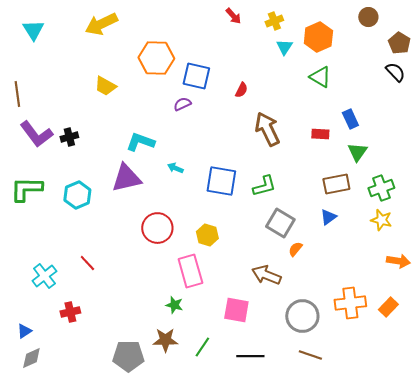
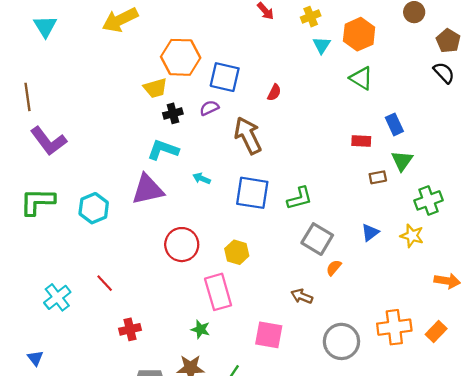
yellow trapezoid: (105, 86) -> (155, 88), moved, turned -45
brown arrow: (267, 129) -> (248, 135), moved
black cross: (69, 137) -> (173, 113), moved
brown rectangle: (336, 184) -> (378, 177), moved, size x0.6
yellow star: (381, 220) -> (412, 236), moved
brown arrow: (266, 275) -> (302, 296), size x0.7
red cross: (70, 312) -> (130, 329), moved
blue triangle: (24, 331) -> (35, 358), turned -35

